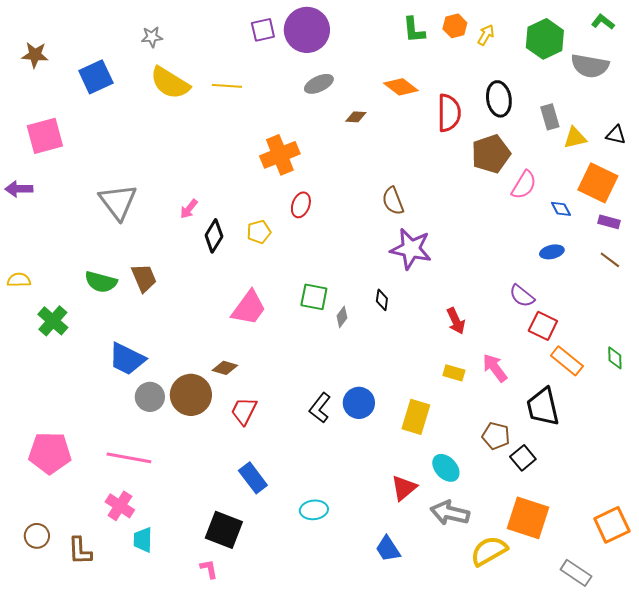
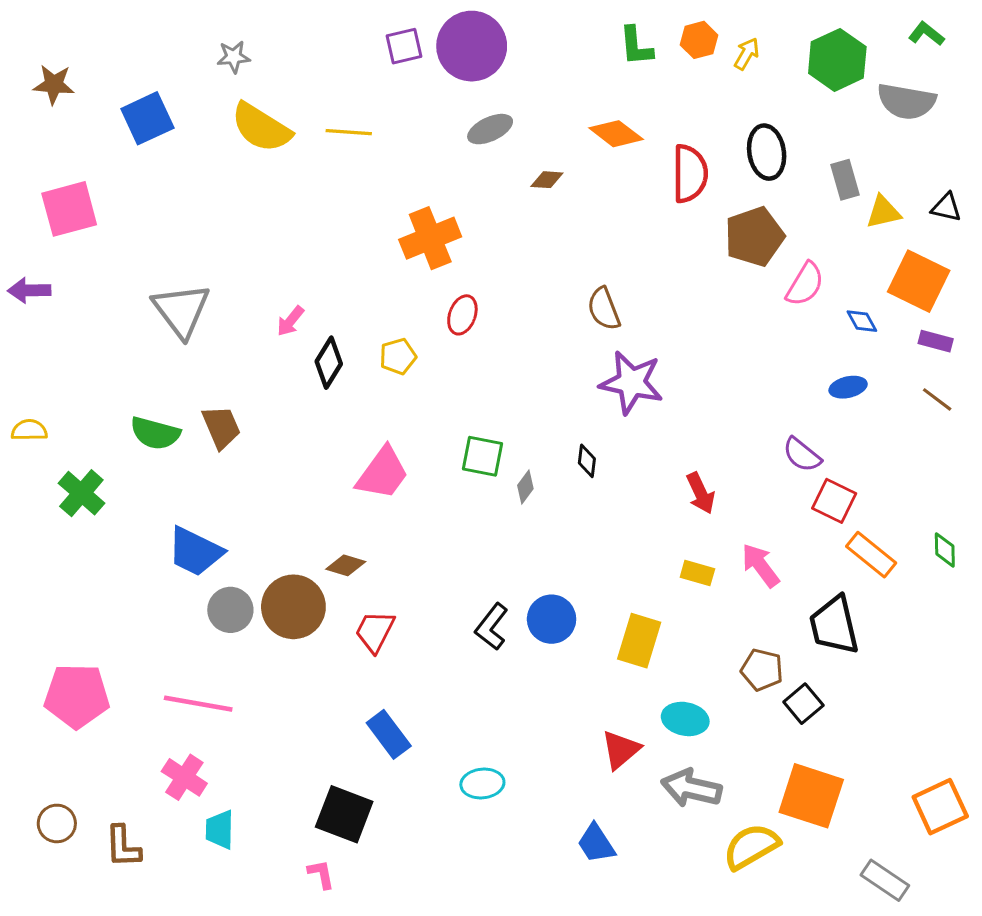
cyan ellipse: (446, 468) -> (685, 719), turned -36

